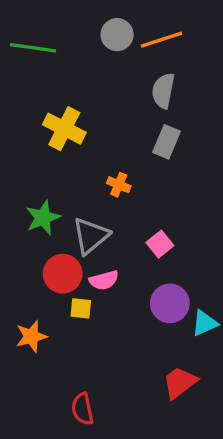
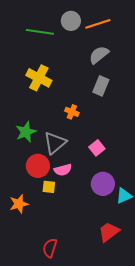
green line: (33, 48) -> (40, 32), moved
gray semicircle: (163, 91) -> (99, 55), turned 40
red semicircle: (82, 409) -> (50, 248), turned 30

